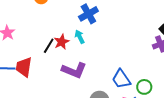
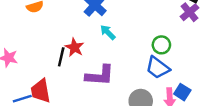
cyan arrow: (80, 37) -> (108, 32), moved
green circle: (144, 87) -> (161, 45), moved

